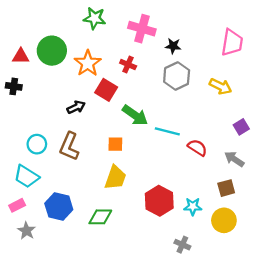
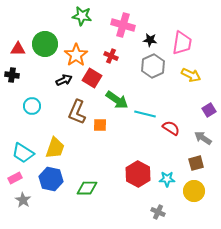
pink trapezoid: (232, 43) -> (182, 43), moved
black arrow: (76, 107) -> (64, 80), moved
cyan circle: (37, 144) -> (32, 106), moved
brown L-shape: (69, 146) -> (77, 112), moved
yellow trapezoid: (115, 178) -> (55, 148), moved

